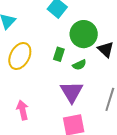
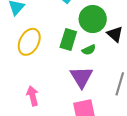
green rectangle: (59, 54) -> (68, 40), size x1.5

